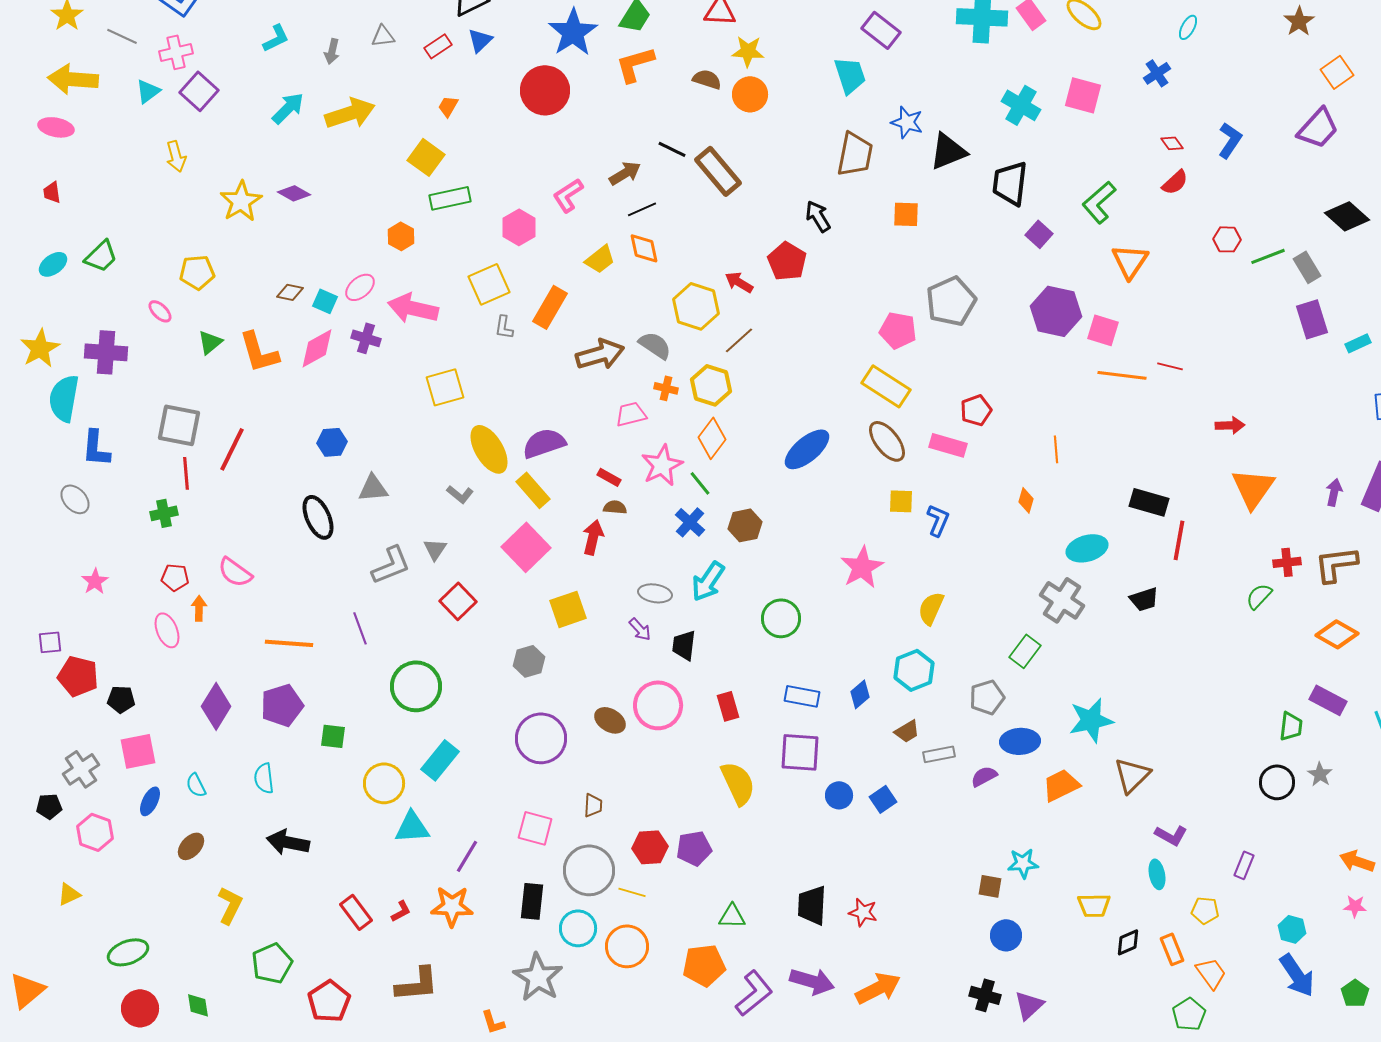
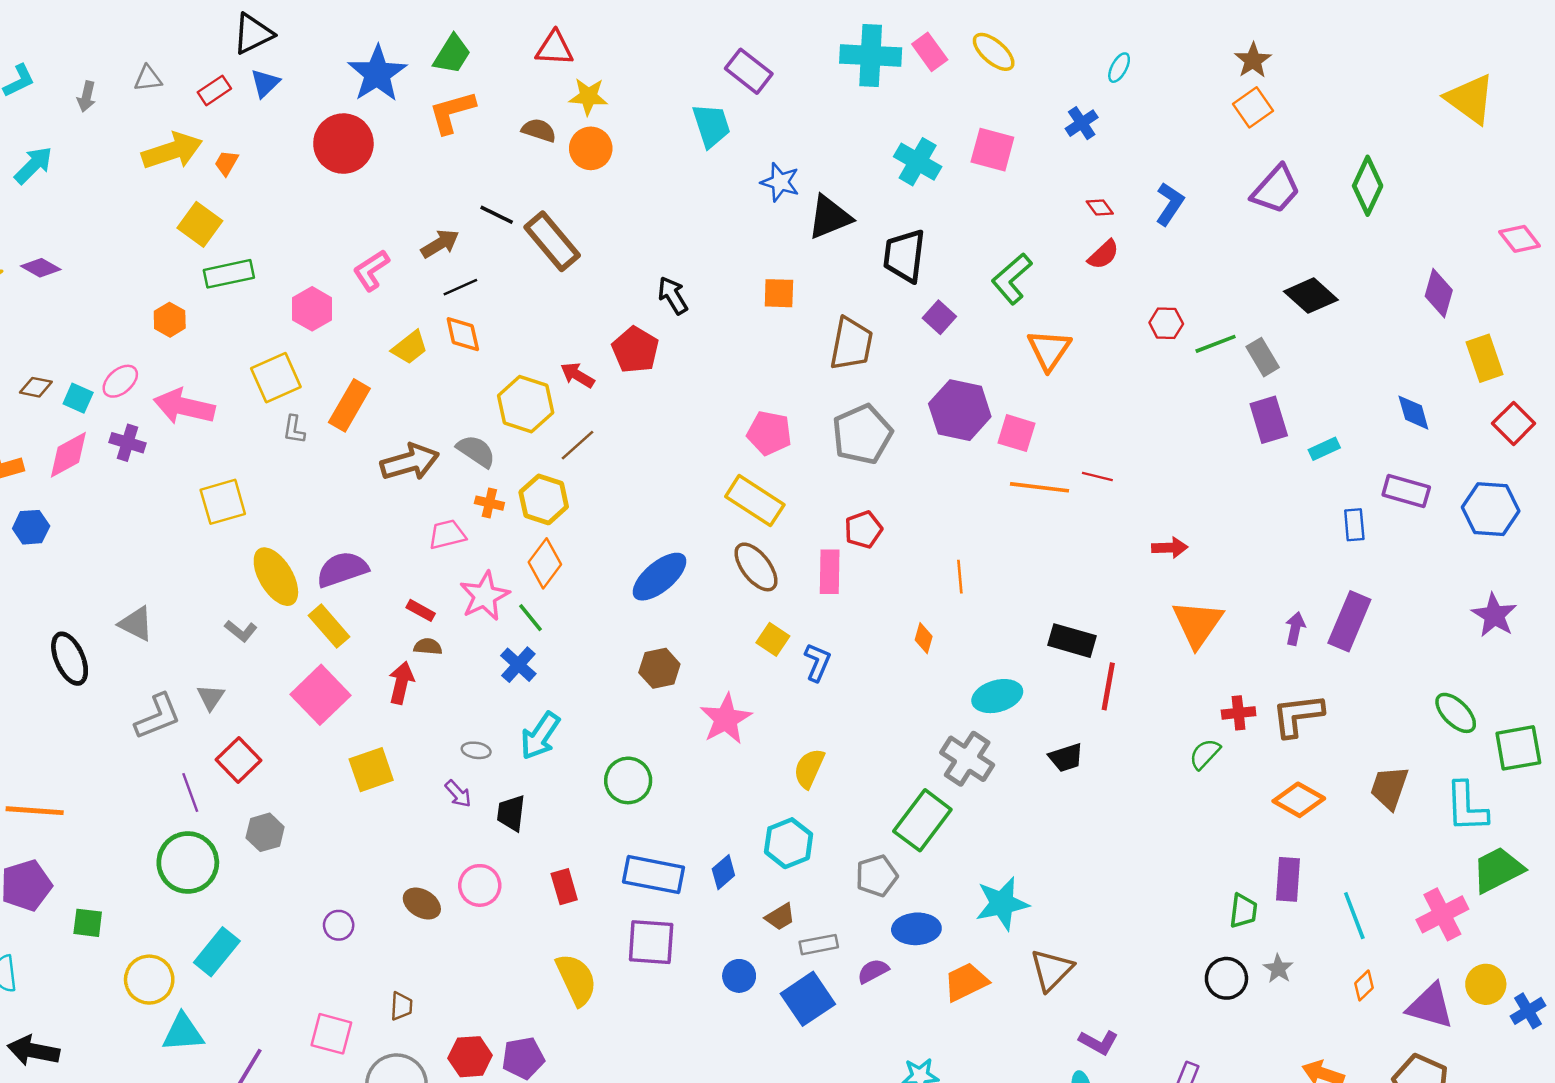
orange square: (1337, 72) -> (1253, 107), moved
yellow arrow: (350, 113) -> (172, 151), moved
brown trapezoid: (855, 154) -> (851, 344), moved
gray pentagon: (951, 301) -> (862, 434), moved
blue hexagon: (332, 442) -> (31, 527), moved
pink rectangle: (948, 445) -> (830, 572), turned 75
gray triangle: (373, 488) -> (136, 624), turned 32
yellow square: (901, 501) -> (773, 639), turned 32
brown hexagon: (745, 525) -> (659, 668), moved
gray ellipse: (655, 593) -> (476, 750), size x0.7
purple line: (360, 628) -> (190, 793), moved
green rectangle: (1025, 651) -> (922, 820), size x1.5
gray hexagon: (529, 661) -> (265, 832), moved
blue rectangle: (802, 696) -> (653, 875), size x1.4
purple rectangle: (1328, 700) -> (1288, 879), turned 66
pink circle: (658, 705) -> (480, 885), size x0.7
purple circle: (541, 738) -> (339, 925), size x0.5
blue circle: (839, 795) -> (739, 976), moved
blue square: (883, 799) -> (808, 999), moved, size x1.6

